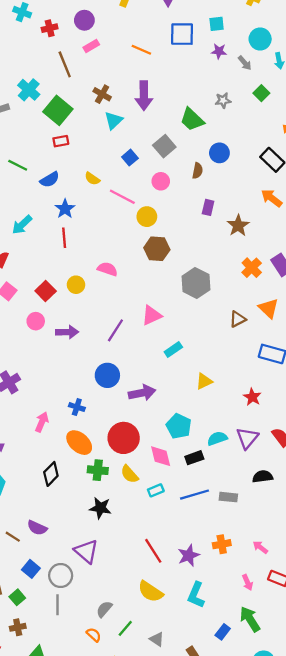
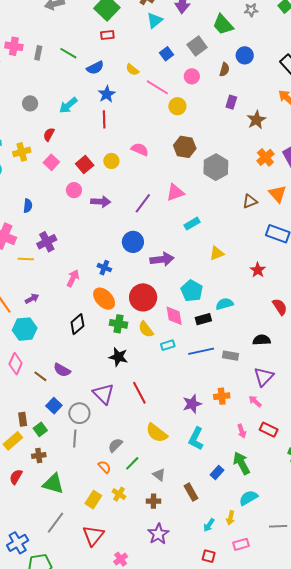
brown hexagon: (157, 249) -> (185, 147), moved
purple triangle: (247, 438) -> (264, 377), moved
red line: (153, 551) -> (139, 393), moved

